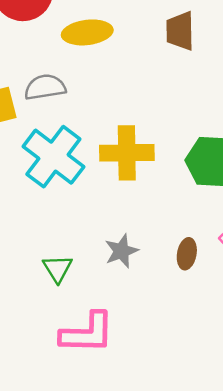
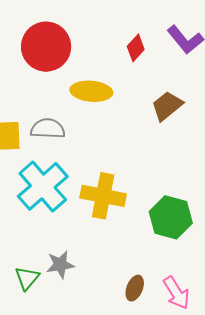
brown trapezoid: (180, 31) -> (167, 106), turned 40
gray star: (121, 251) -> (60, 265), moved

